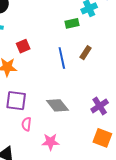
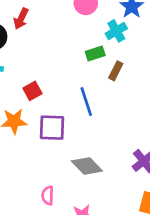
brown rectangle: (86, 53) -> (116, 71), moved
purple square: (16, 101) -> (52, 128), moved

